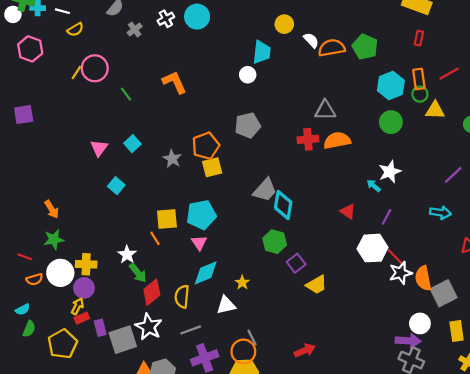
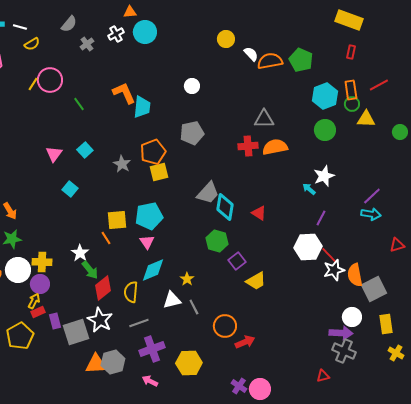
cyan trapezoid: (262, 52) -> (142, 107), moved
purple line: (453, 175) -> (372, 196), moved
red triangle: (348, 211) -> (259, 213), moved
gray line: (252, 337) -> (194, 307), moved
orange circle: (243, 351) -> (225, 326), moved

